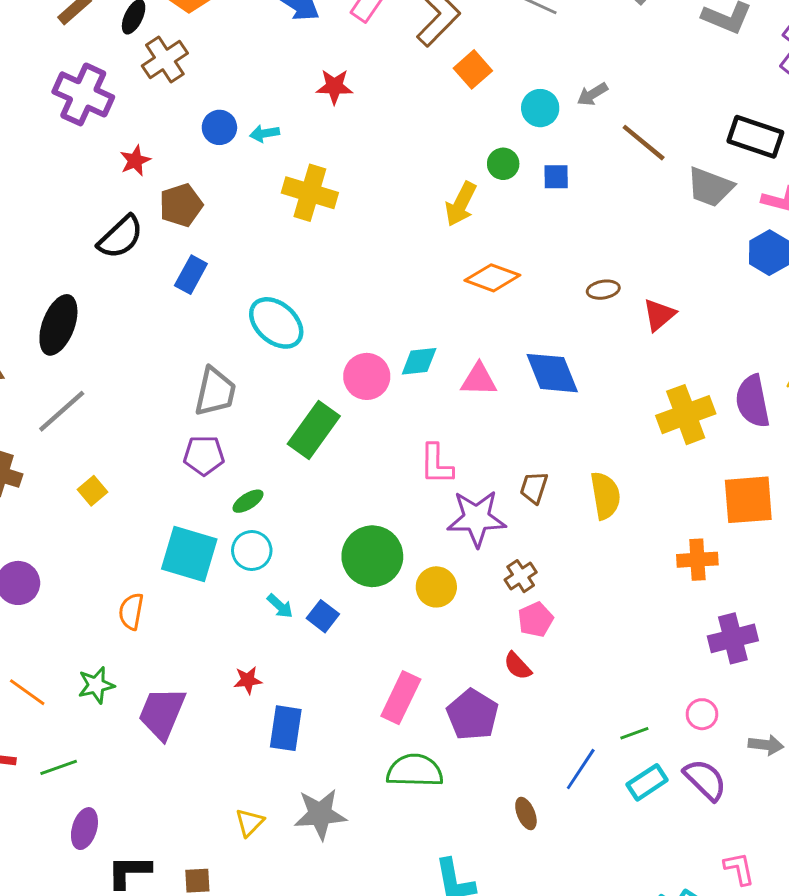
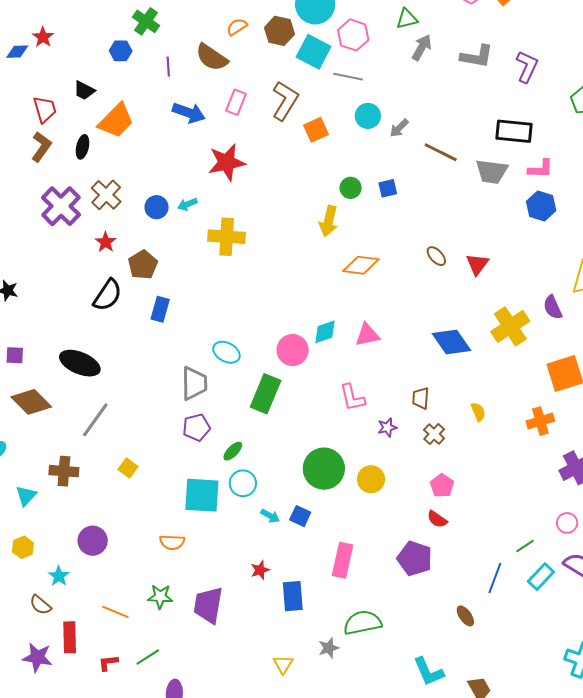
brown cross: (165, 59) -> (106, 195), moved
orange square: (473, 69) -> (316, 130), turned 30
red star: (334, 87) -> (227, 162), size x1.5
purple cross: (83, 94) -> (61, 206), turned 33
cyan circle: (540, 108) -> (368, 116), moved
brown ellipse: (603, 290) -> (436, 256), turned 70
cyan ellipse: (276, 323) -> (226, 352), moved, size x0.7
black ellipse: (58, 325) -> (80, 363), turned -75
blue diamond: (552, 373) -> (452, 342), moved
purple semicircle: (753, 401) -> (553, 307), size x0.7
yellow semicircle: (605, 496) -> (478, 412), moved, size x0.6
purple star: (477, 518) -> (387, 427), size x0.5
brown cross: (521, 576) -> (434, 434), moved
orange semicircle: (131, 611) -> (172, 542), turned -85
green star: (96, 685) -> (160, 597), turned 30
pink rectangle: (401, 698) -> (343, 560), moved
green semicircle: (415, 771) -> (363, 623), moved
gray star: (320, 814) -> (329, 648), size x0.6

